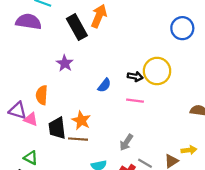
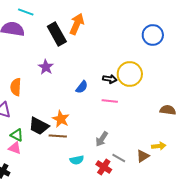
orange semicircle: (42, 95) -> (16, 87), moved
pink triangle: (31, 119) -> (15, 148), moved
black trapezoid: (57, 128) -> (39, 126), turned -55
green triangle: (31, 158) -> (17, 135), moved

